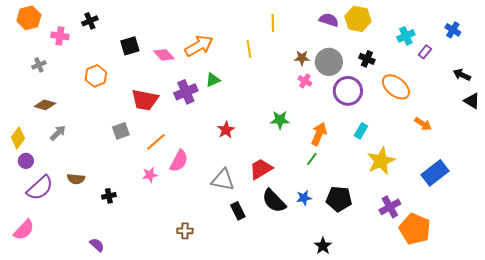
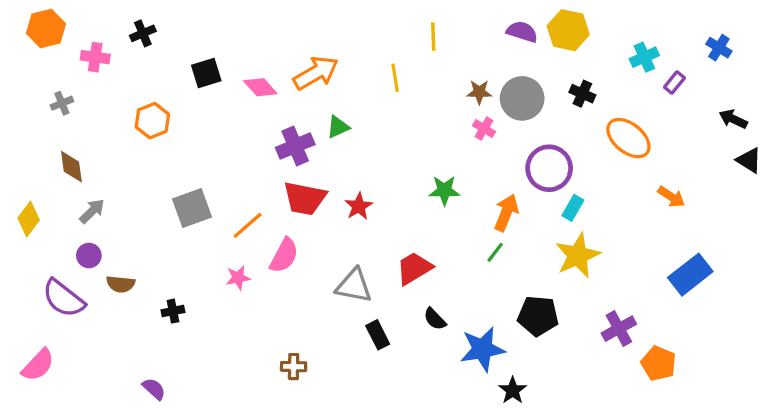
purple circle: (348, 91) -> (549, 168), moved
red trapezoid: (145, 100) -> (305, 198), moved
brown diamond: (45, 105) -> (71, 167), turned 65
gray square: (121, 131) -> (192, 208), size x1.4
purple circle: (26, 161) -> (89, 256), moved
yellow star: (381, 161) -> (578, 256), moved
purple semicircle: (40, 188) -> (63, 298), turned 80
blue star: (304, 198) -> (482, 349), moved, size x1.8
black semicircle: (274, 201) -> (435, 319), size x0.6
orange pentagon: (415, 229) -> (659, 363), size x0.7

